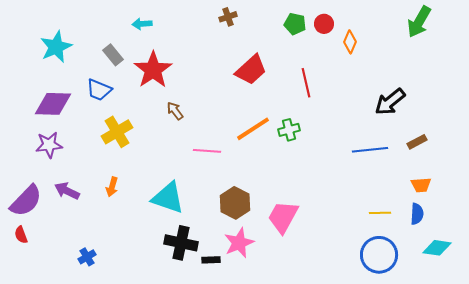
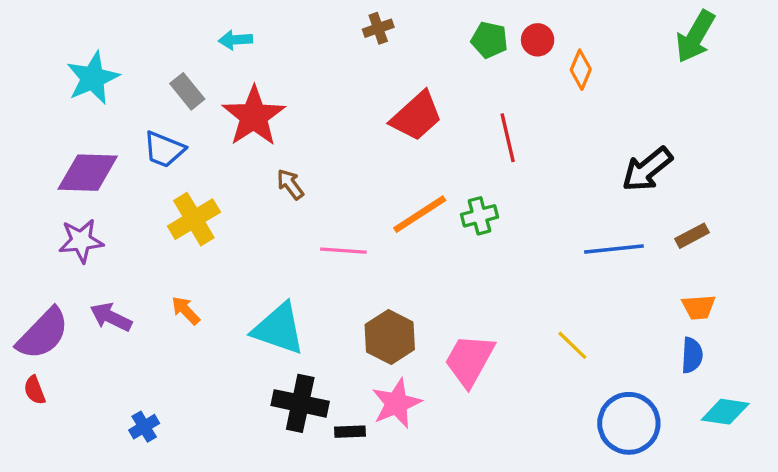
orange arrow: (112, 187) -> (186, 310), turned 120
yellow line: (380, 213) -> (572, 345), moved, turned 45

